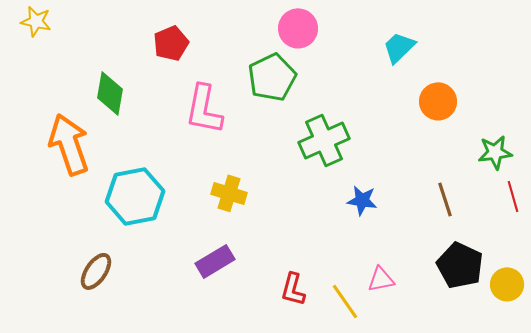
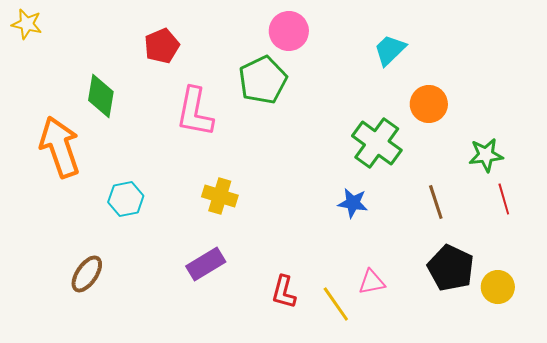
green cross: (324, 140) -> (377, 143), moved, turned -30
cyan hexagon: (135, 196) -> (126, 199), size x0.6

